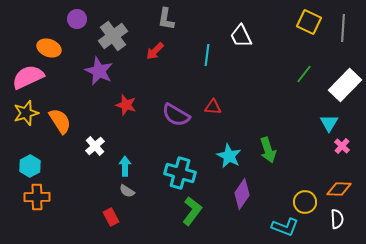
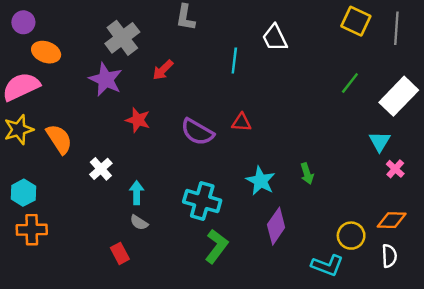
purple circle: (77, 19) -> (23, 22), moved
red arrow: (155, 51) -> (163, 70), moved
green arrow: (268, 150) -> (307, 174), size x0.7

